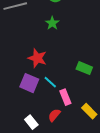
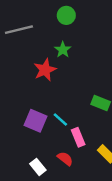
red star: (37, 58) -> (45, 70), moved, turned 30
red semicircle: (54, 115) -> (65, 159), turned 88

